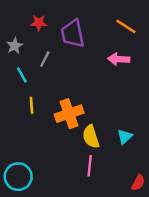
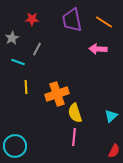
purple trapezoid: (73, 34) -> (72, 20), moved
cyan line: (22, 75) -> (18, 62), turned -40
cyan triangle: (125, 137) -> (111, 116), moved

